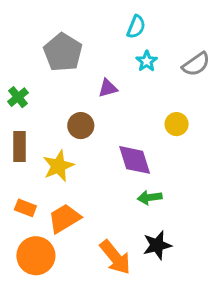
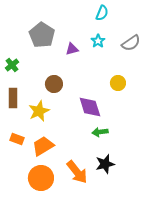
cyan semicircle: (136, 27) -> (102, 13), moved
purple triangle: (108, 88) -> (72, 49), moved
orange circle: (36, 256) -> (41, 178), moved

